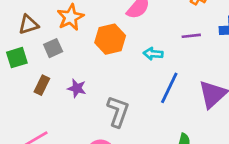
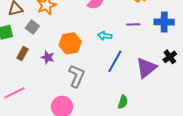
orange hexagon: (110, 39) -> (70, 43), moved
gray square: (53, 48) -> (32, 27), turned -32

